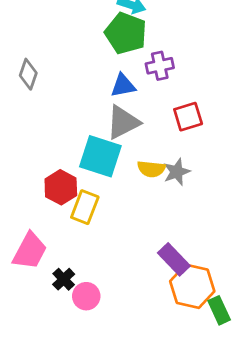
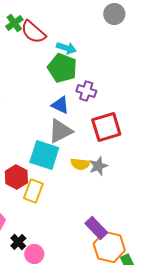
purple cross: (160, 66) -> (86, 91), turned 30
blue triangle: (123, 86) -> (60, 105), turned 36
red square: (188, 117) -> (106, 127), size x1.4

